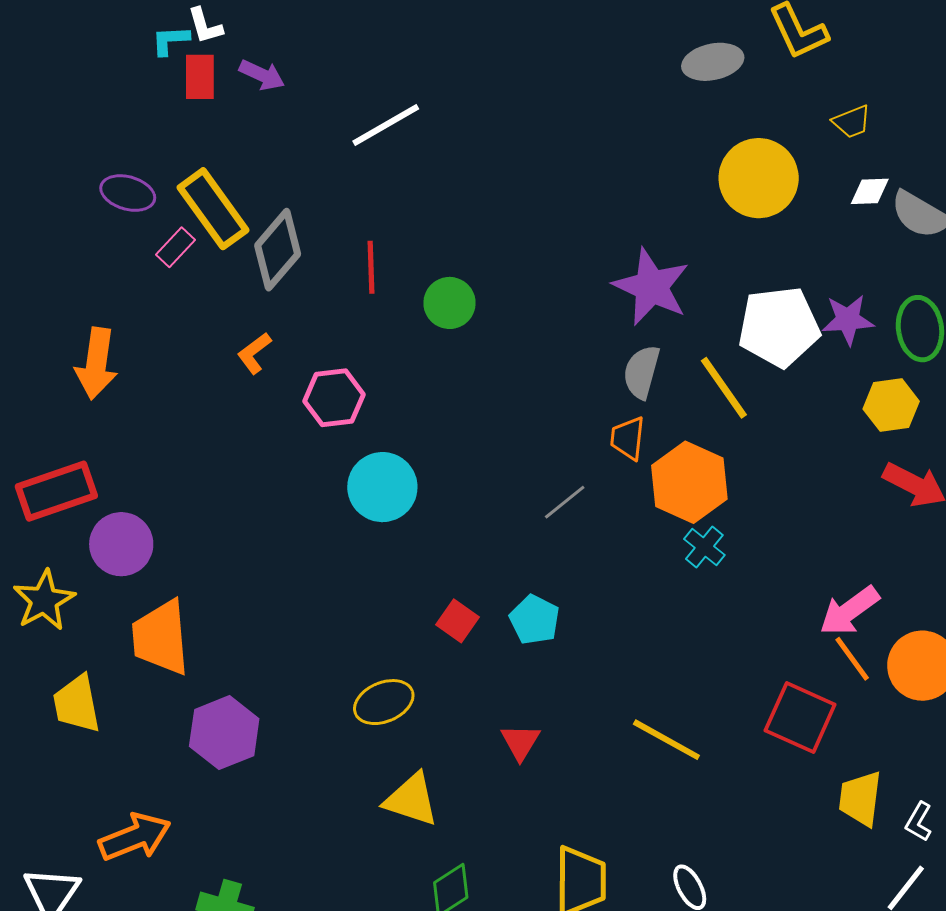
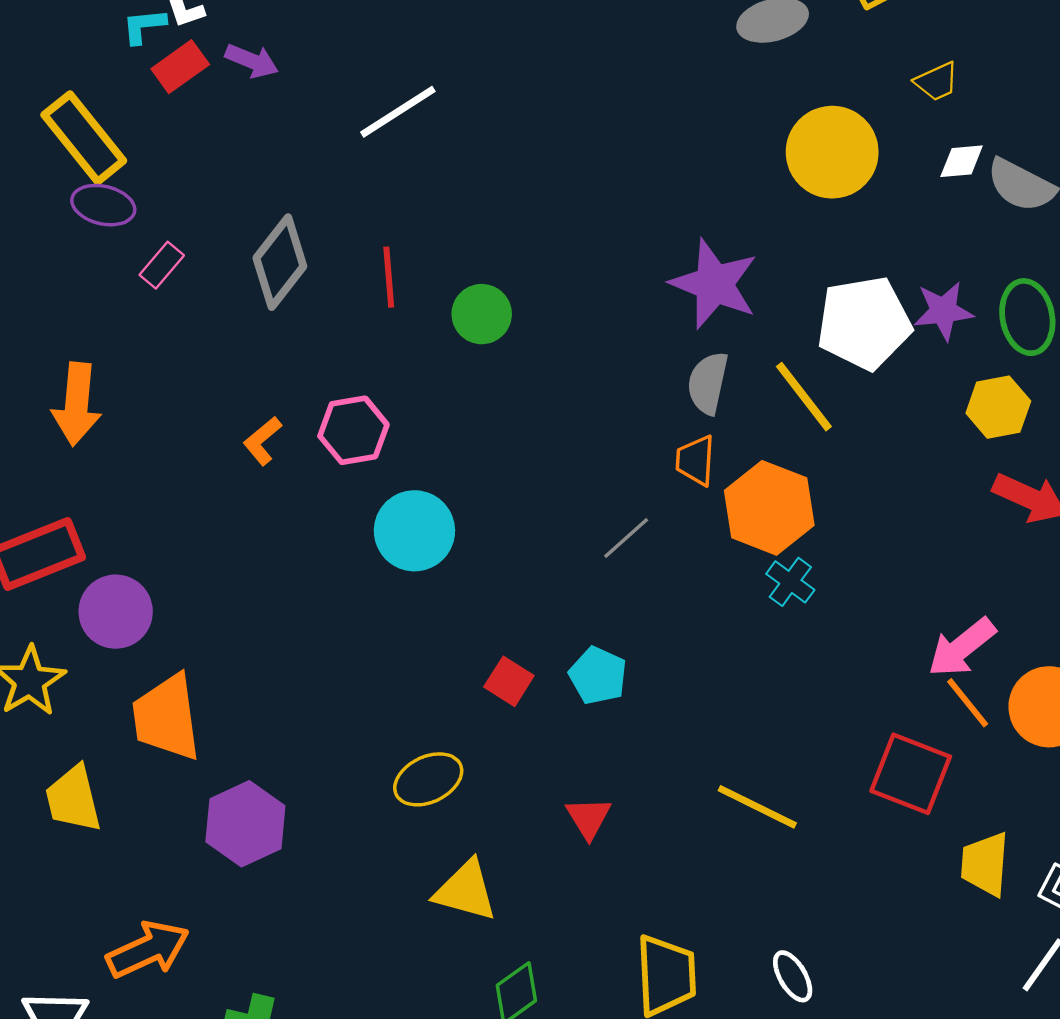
red rectangle: (200, 77) -> (180, 67), turned 57
yellow rectangle: (213, 209) -> (84, 138), moved
orange L-shape: (254, 353) -> (262, 441), moved

